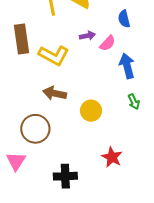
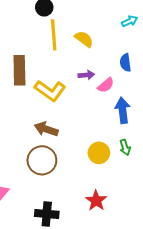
yellow circle: (91, 111) -> (99, 153), moved
brown circle: (35, 129) -> (42, 160), moved

